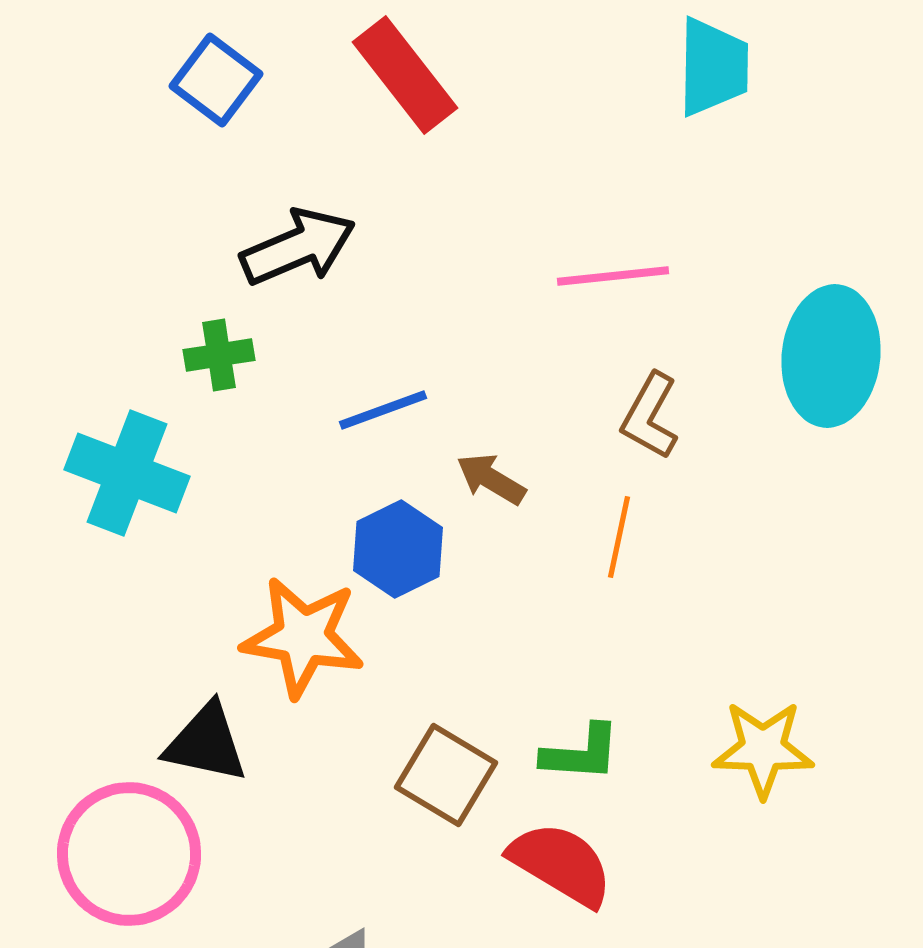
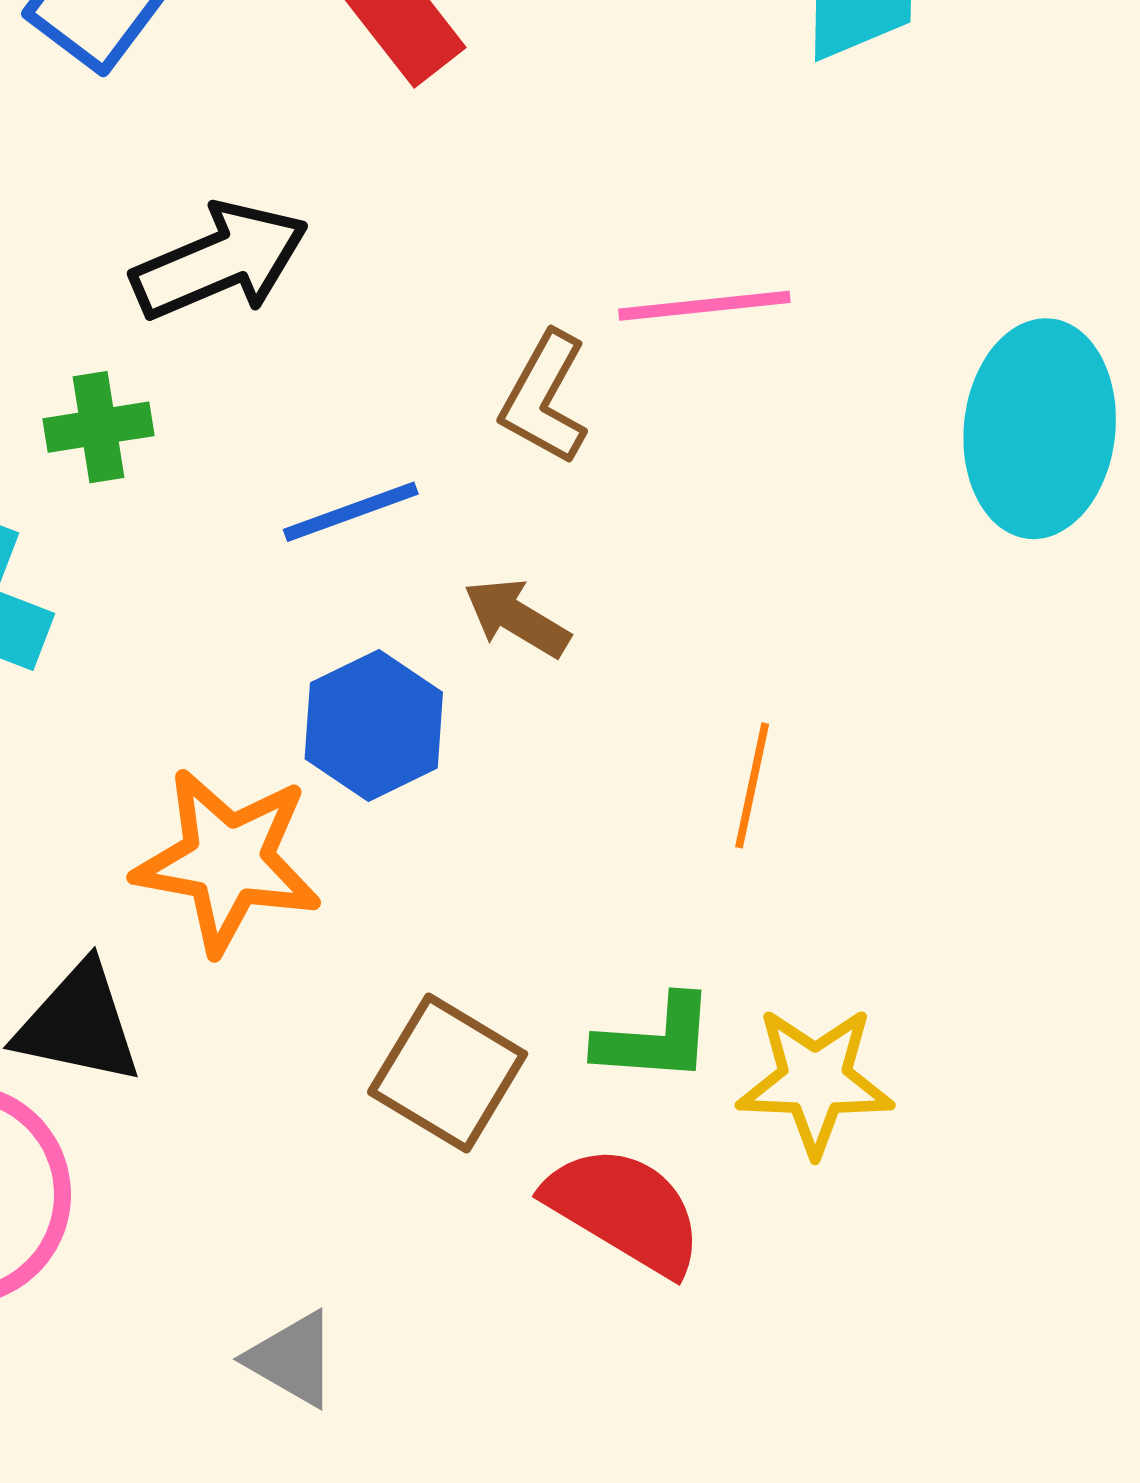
brown L-shape: (650, 416) -> (544, 398), moved
orange line: (619, 537) -> (752, 785), moved
yellow star: (763, 749) -> (815, 1081), moved

